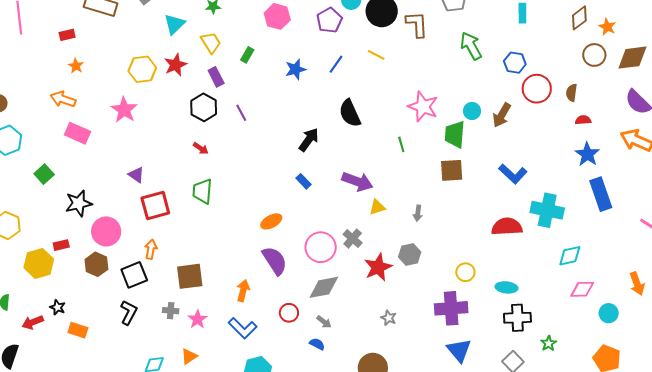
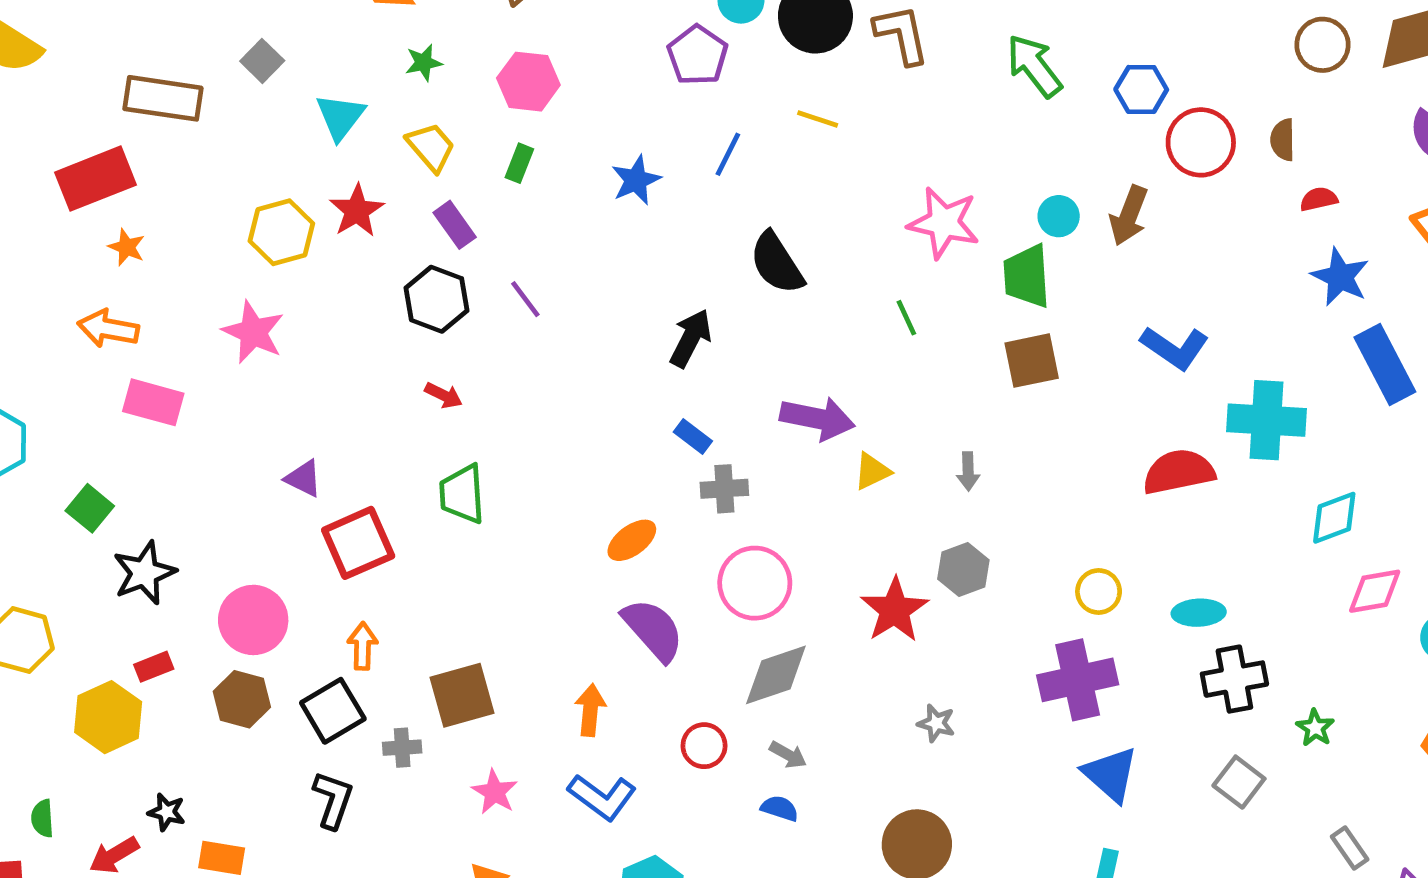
pink hexagon: (277, 16) -> (528, 82), moved
red rectangle: (67, 35) -> (95, 179), size x2.0
black star: (79, 203) -> (144, 573), moved
gray cross: (353, 239) -> (724, 489), moved, turned -36
gray cross: (171, 311) -> (402, 748), moved

